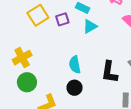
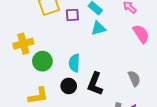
black L-shape: (109, 72) -> (95, 84), moved
green circle: (27, 82) -> (42, 61), moved

